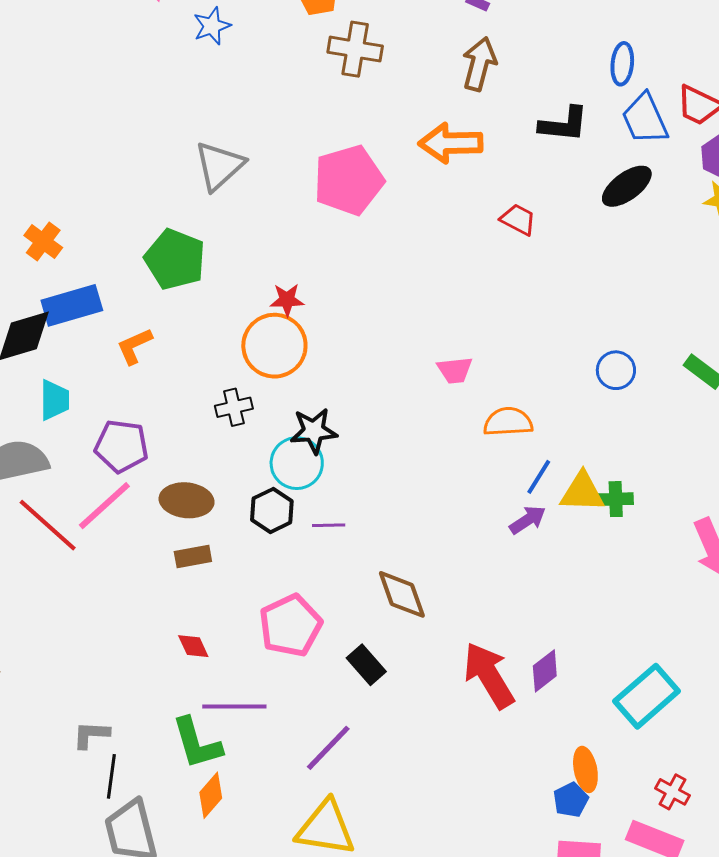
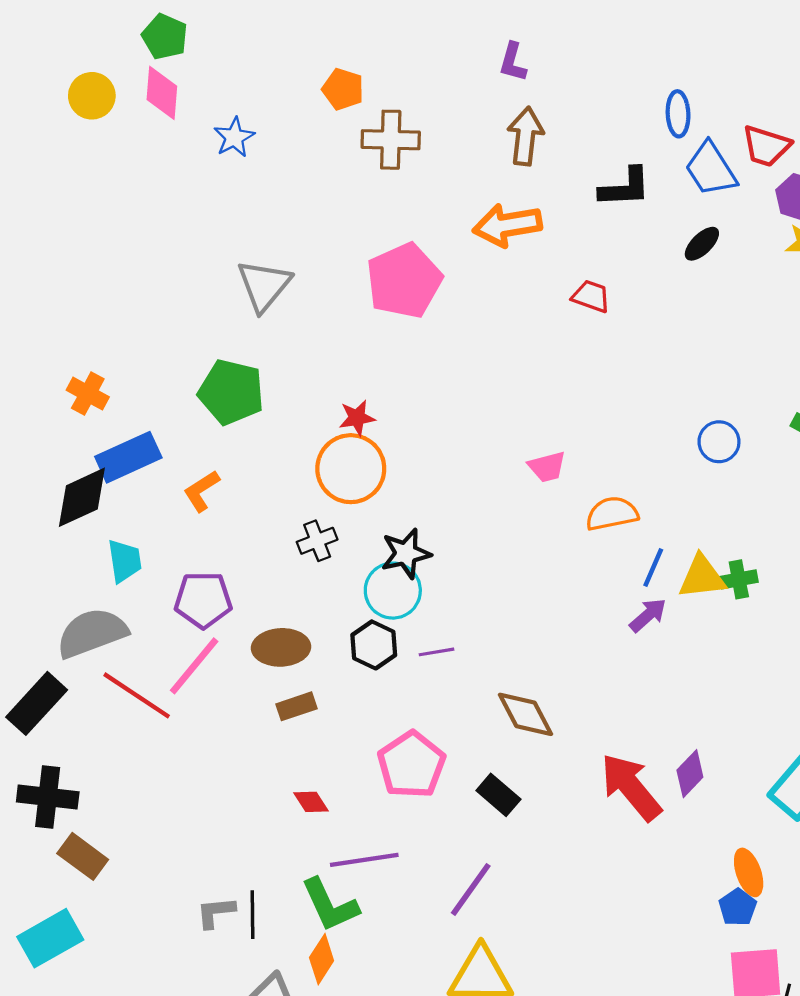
black ellipse: (627, 186) -> (702, 244), size x0.7
black line: (111, 776) -> (252, 915), moved
orange diamond: (211, 795) -> (322, 959), moved

